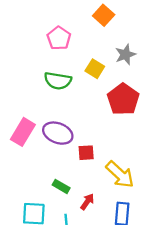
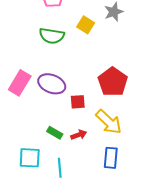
red pentagon: (123, 99) -> (113, 82), moved
red arrow: (87, 202) -> (79, 135), moved, turned 35

